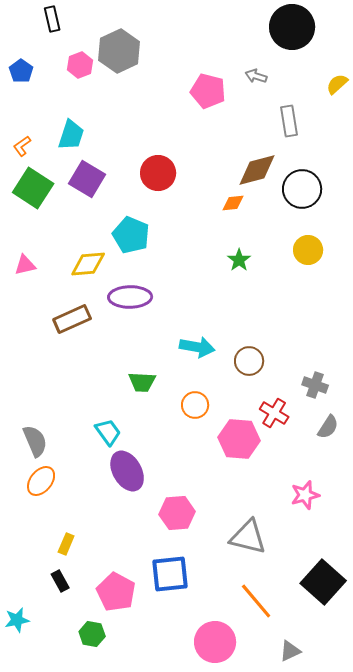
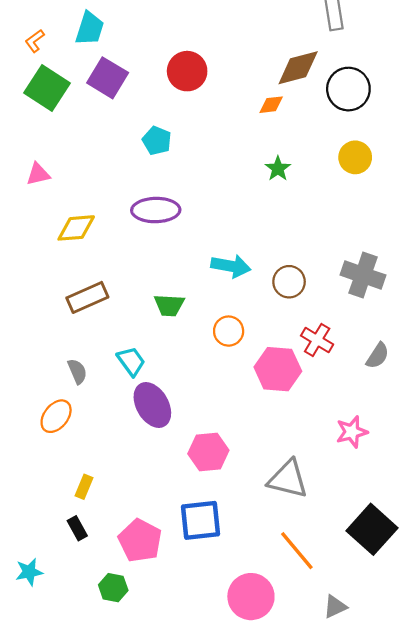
cyan pentagon: (131, 235) -> (157, 141), size x0.7
yellow diamond: (88, 264) -> (76, 228), moved
brown rectangle: (72, 319) -> (87, 297), moved
gray cross: (315, 385) -> (363, 275), moved, size x1.5
gray semicircle: (35, 441) -> (77, 371), moved, size x0.7

